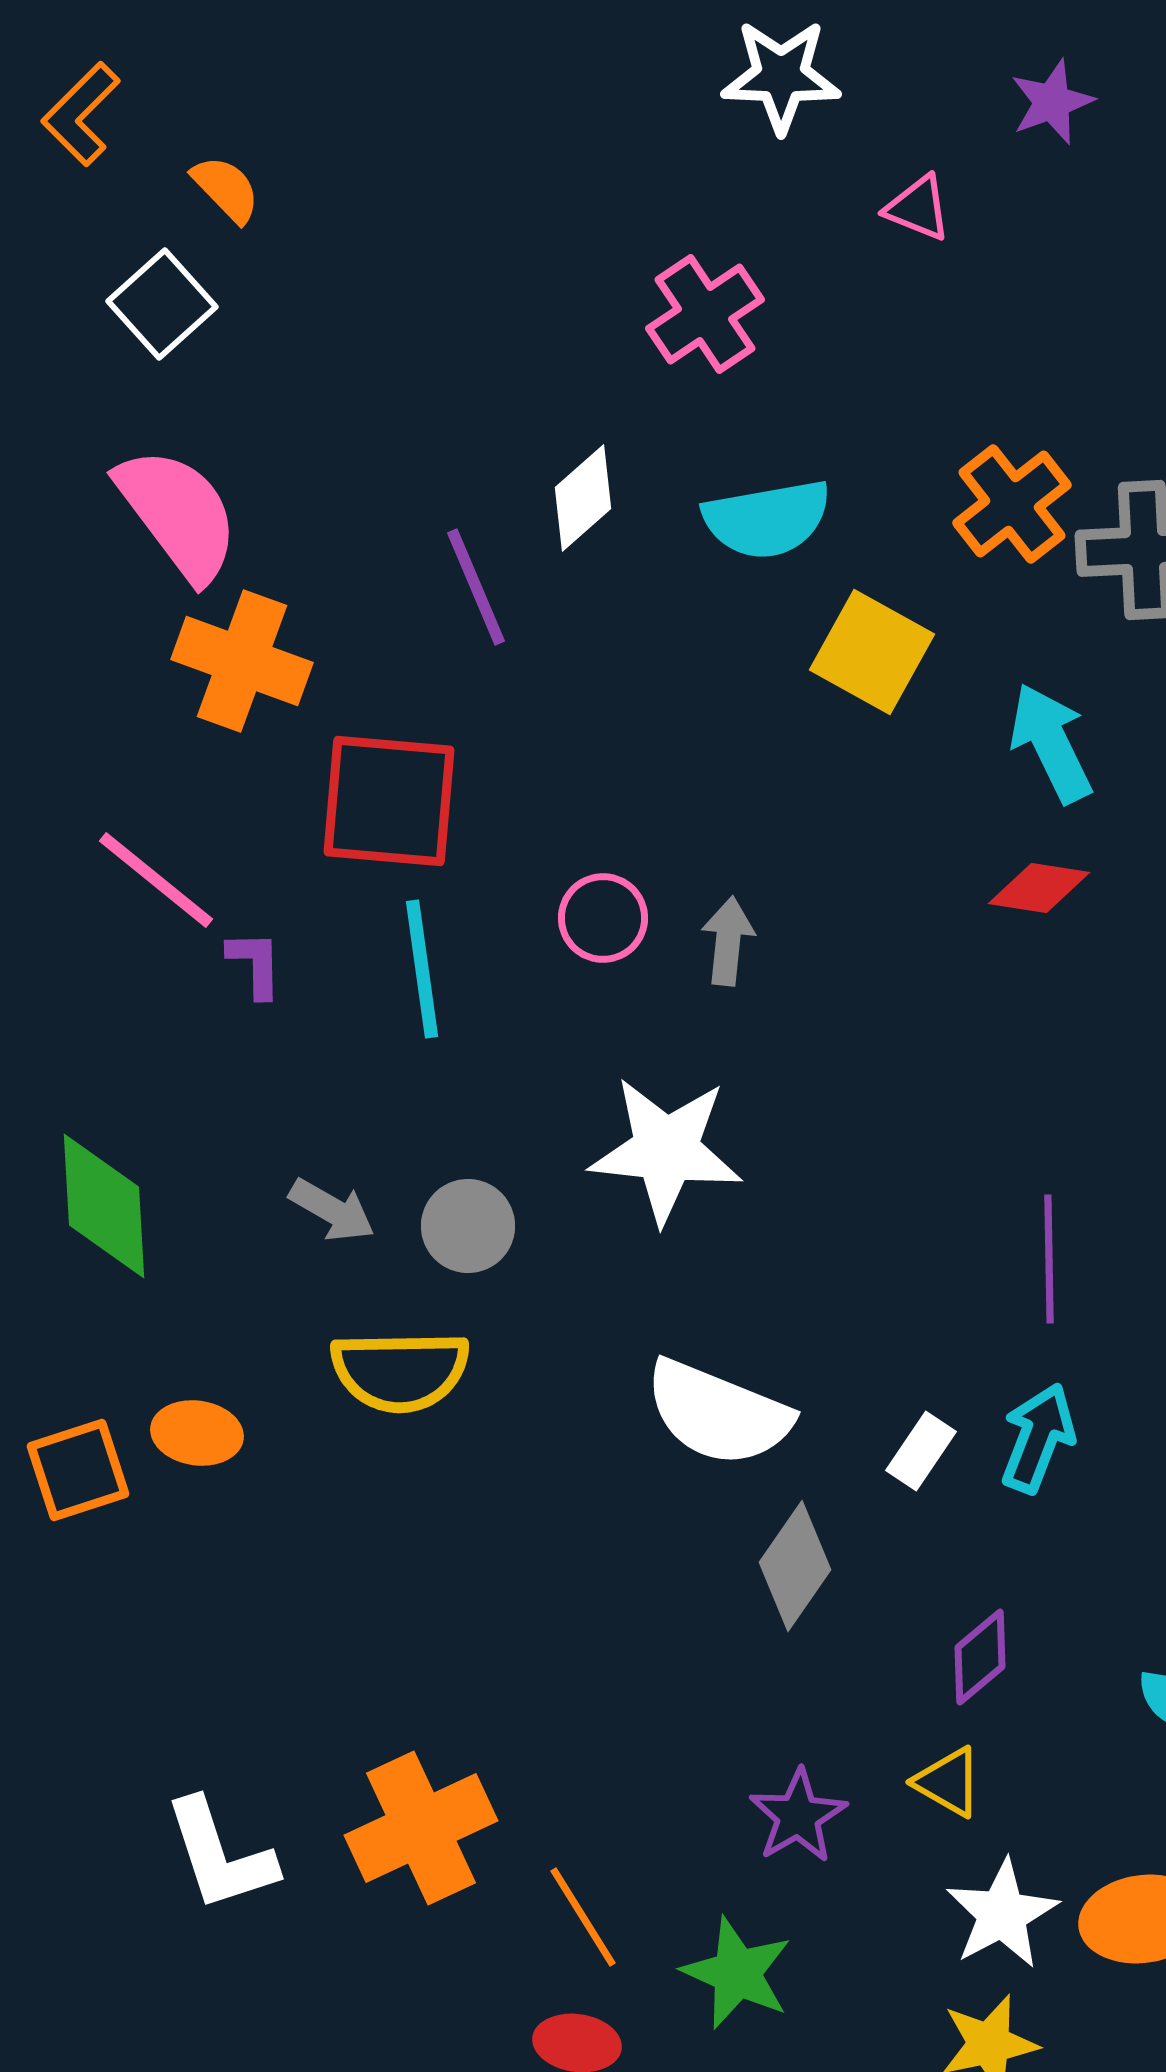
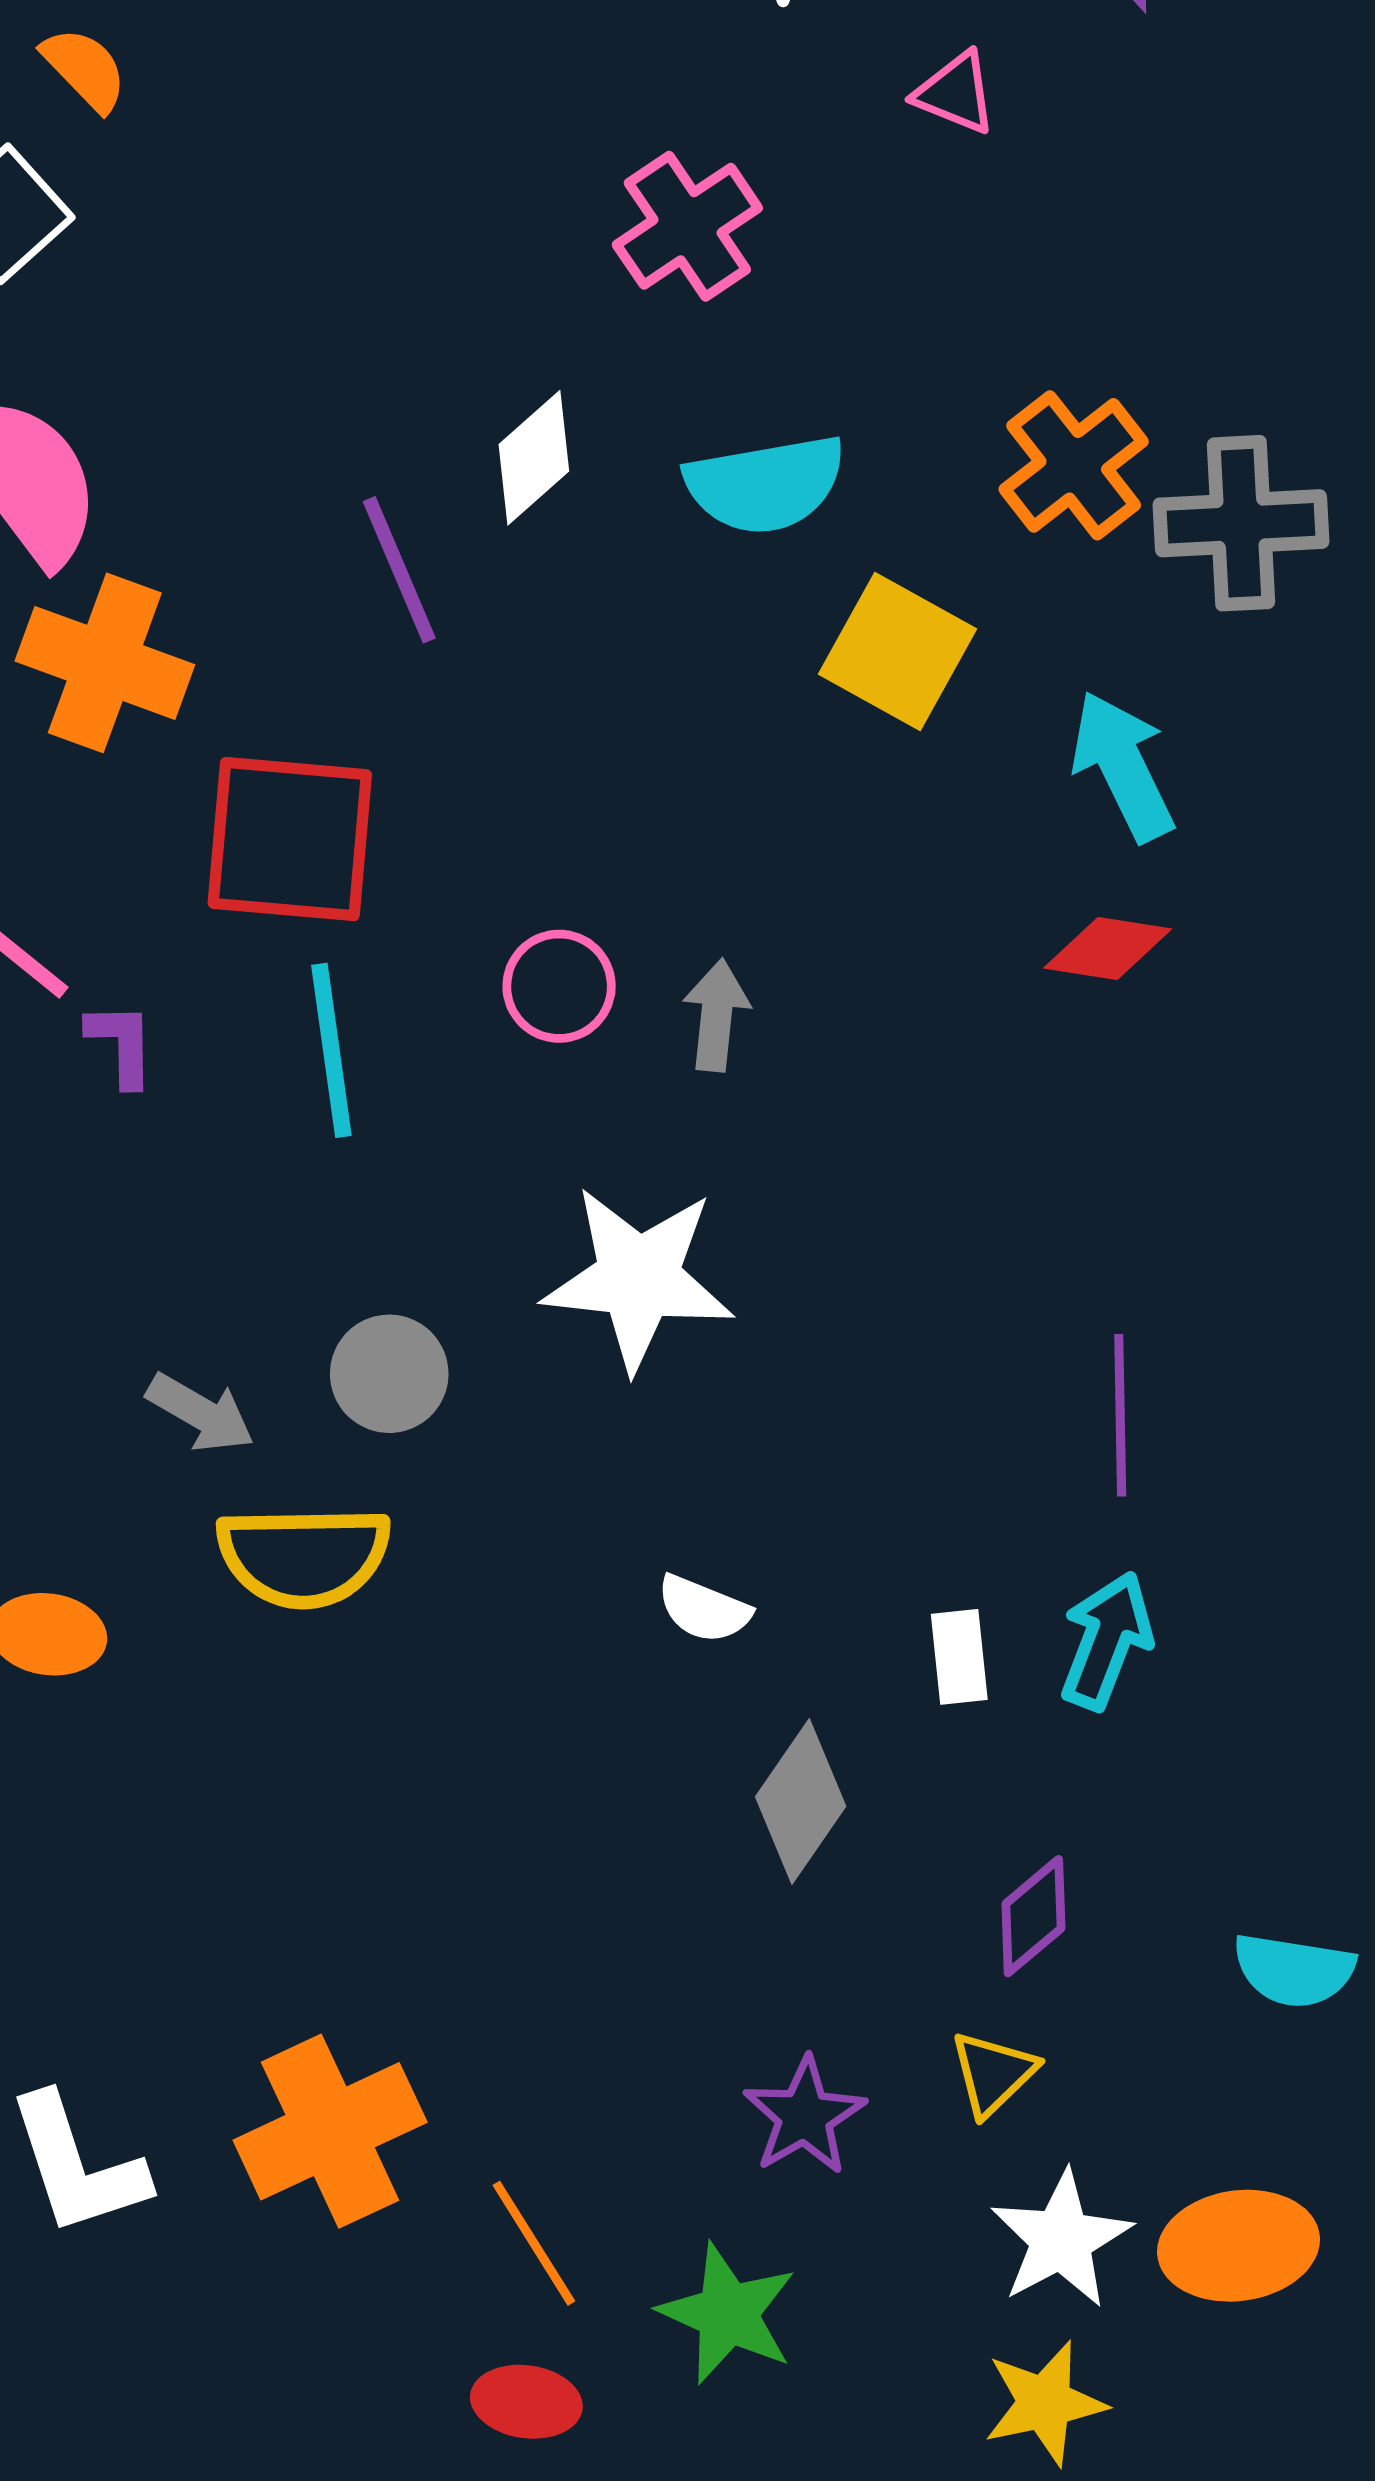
gray arrow: (332, 1210) -> (200, 1413), moved
white semicircle: (718, 1413) -> (704, 1609), size x0.5
white rectangle: (921, 1451) -> (959, 1657), turned -40
yellow triangle: (948, 1782) -> (993, 2073), turned 46

